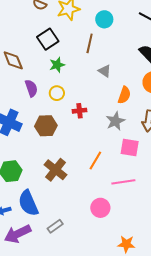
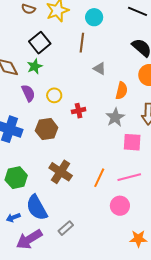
green star: (57, 65) -> (35, 66), moved
orange line: (95, 161) -> (99, 178), moved
pink circle: (100, 208) -> (120, 206), moved

